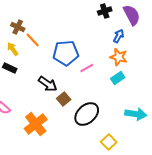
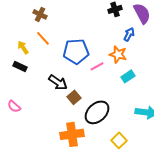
brown cross: (18, 27) -> (40, 14), moved
orange star: (119, 57) -> (118, 54), moved
orange cross: (36, 124) -> (72, 134), moved, turned 30

